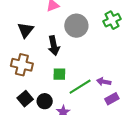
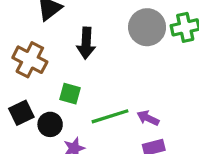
gray circle: (76, 26) -> (147, 27), moved
green square: (59, 74) -> (70, 94), moved

